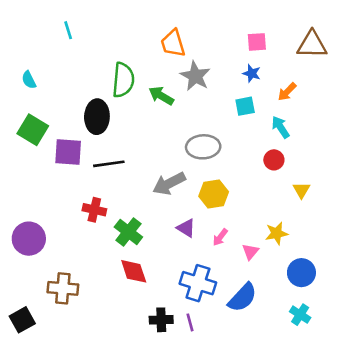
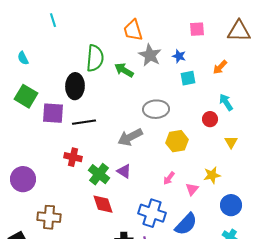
blue star: (252, 73) -> (179, 56), moved
cyan arrow: (280, 127) -> (226, 102), moved
yellow hexagon: (214, 194) -> (177, 141), moved
purple triangle: (186, 228) -> (124, 171), moved

